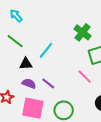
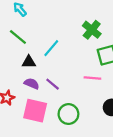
pink line: (85, 77) -> (92, 78), turned -42

